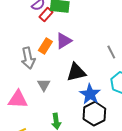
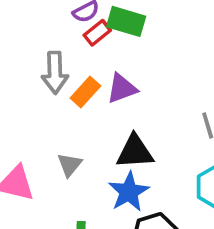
gray arrow: (28, 58) -> (55, 73), moved
blue star: (90, 94) -> (129, 192), moved

